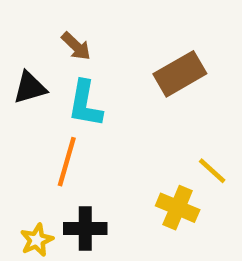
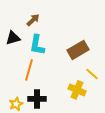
brown arrow: (76, 46) -> (33, 20), turned -88
brown rectangle: (180, 74) -> (78, 50), moved

